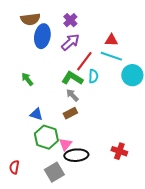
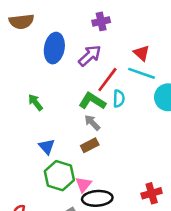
brown semicircle: (30, 19) -> (21, 21), moved
purple cross: (70, 20) -> (101, 21), moved, turned 32
red triangle: (111, 40) -> (142, 53), turned 40
blue triangle: (36, 114) -> (47, 147), turned 32
red cross: (119, 151) -> (152, 193), turned -35

